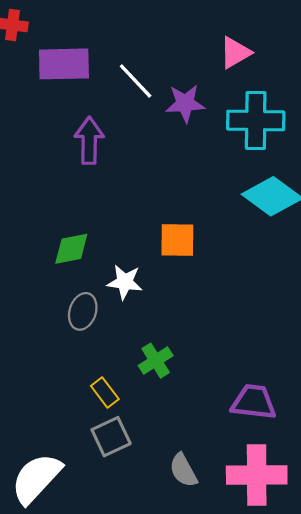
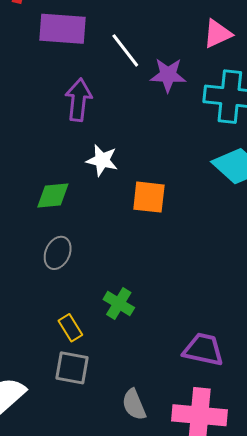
white star: (125, 282) -> (102, 160), moved
green cross: (156, 361) -> (119, 303), turned -32
gray square: (111, 437) -> (72, 368), turned 30

